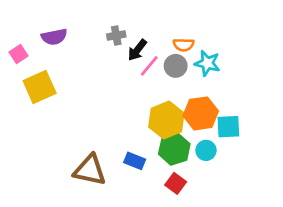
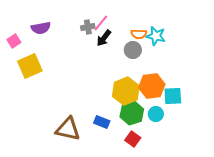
cyan star: (207, 63) -> (156, 36), moved
pink line: (149, 66) -> (101, 23), moved

